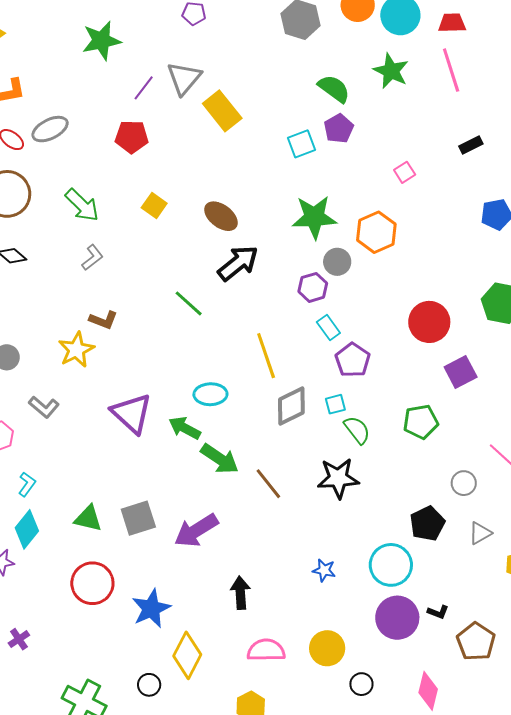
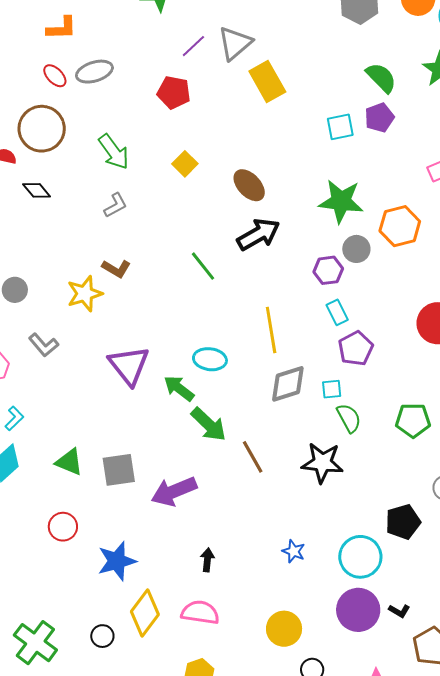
red circle: (92, 583) -> (63, 527), size x0.7
black arrow: (240, 593) -> (207, 560), size x0.7
pink semicircle: (266, 650) -> (200, 612), moved

